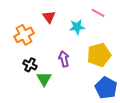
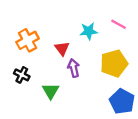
pink line: (98, 13) -> (119, 24), moved
red triangle: (49, 17) -> (62, 48), moved
black cross: (30, 65) -> (22, 75), moved

